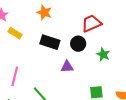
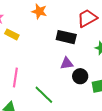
black rectangle: (50, 42) -> (66, 37), moved
black circle: (78, 44) -> (80, 76), moved

